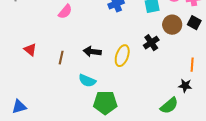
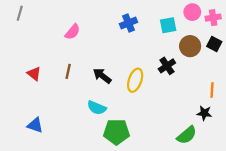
black arrow: (92, 52) -> (102, 76), turned 30
brown line: (61, 58) -> (68, 71), moved
blue triangle: (19, 107) -> (35, 125), moved, turned 35

